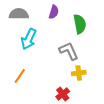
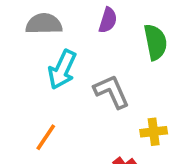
gray L-shape: (69, 51) -> (112, 91), moved

